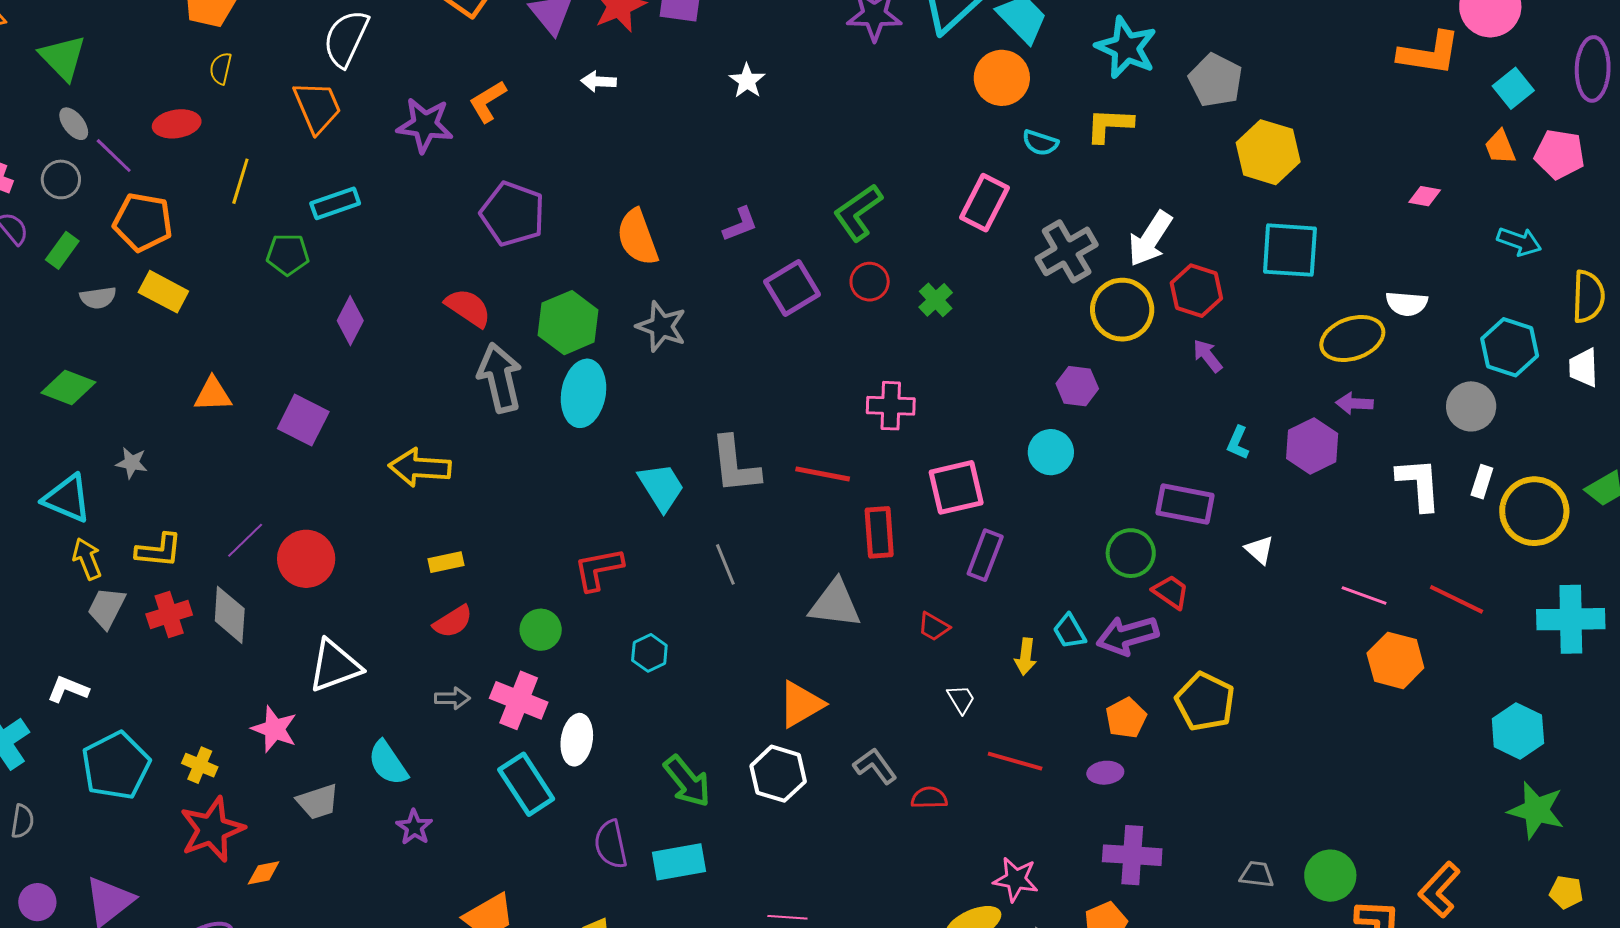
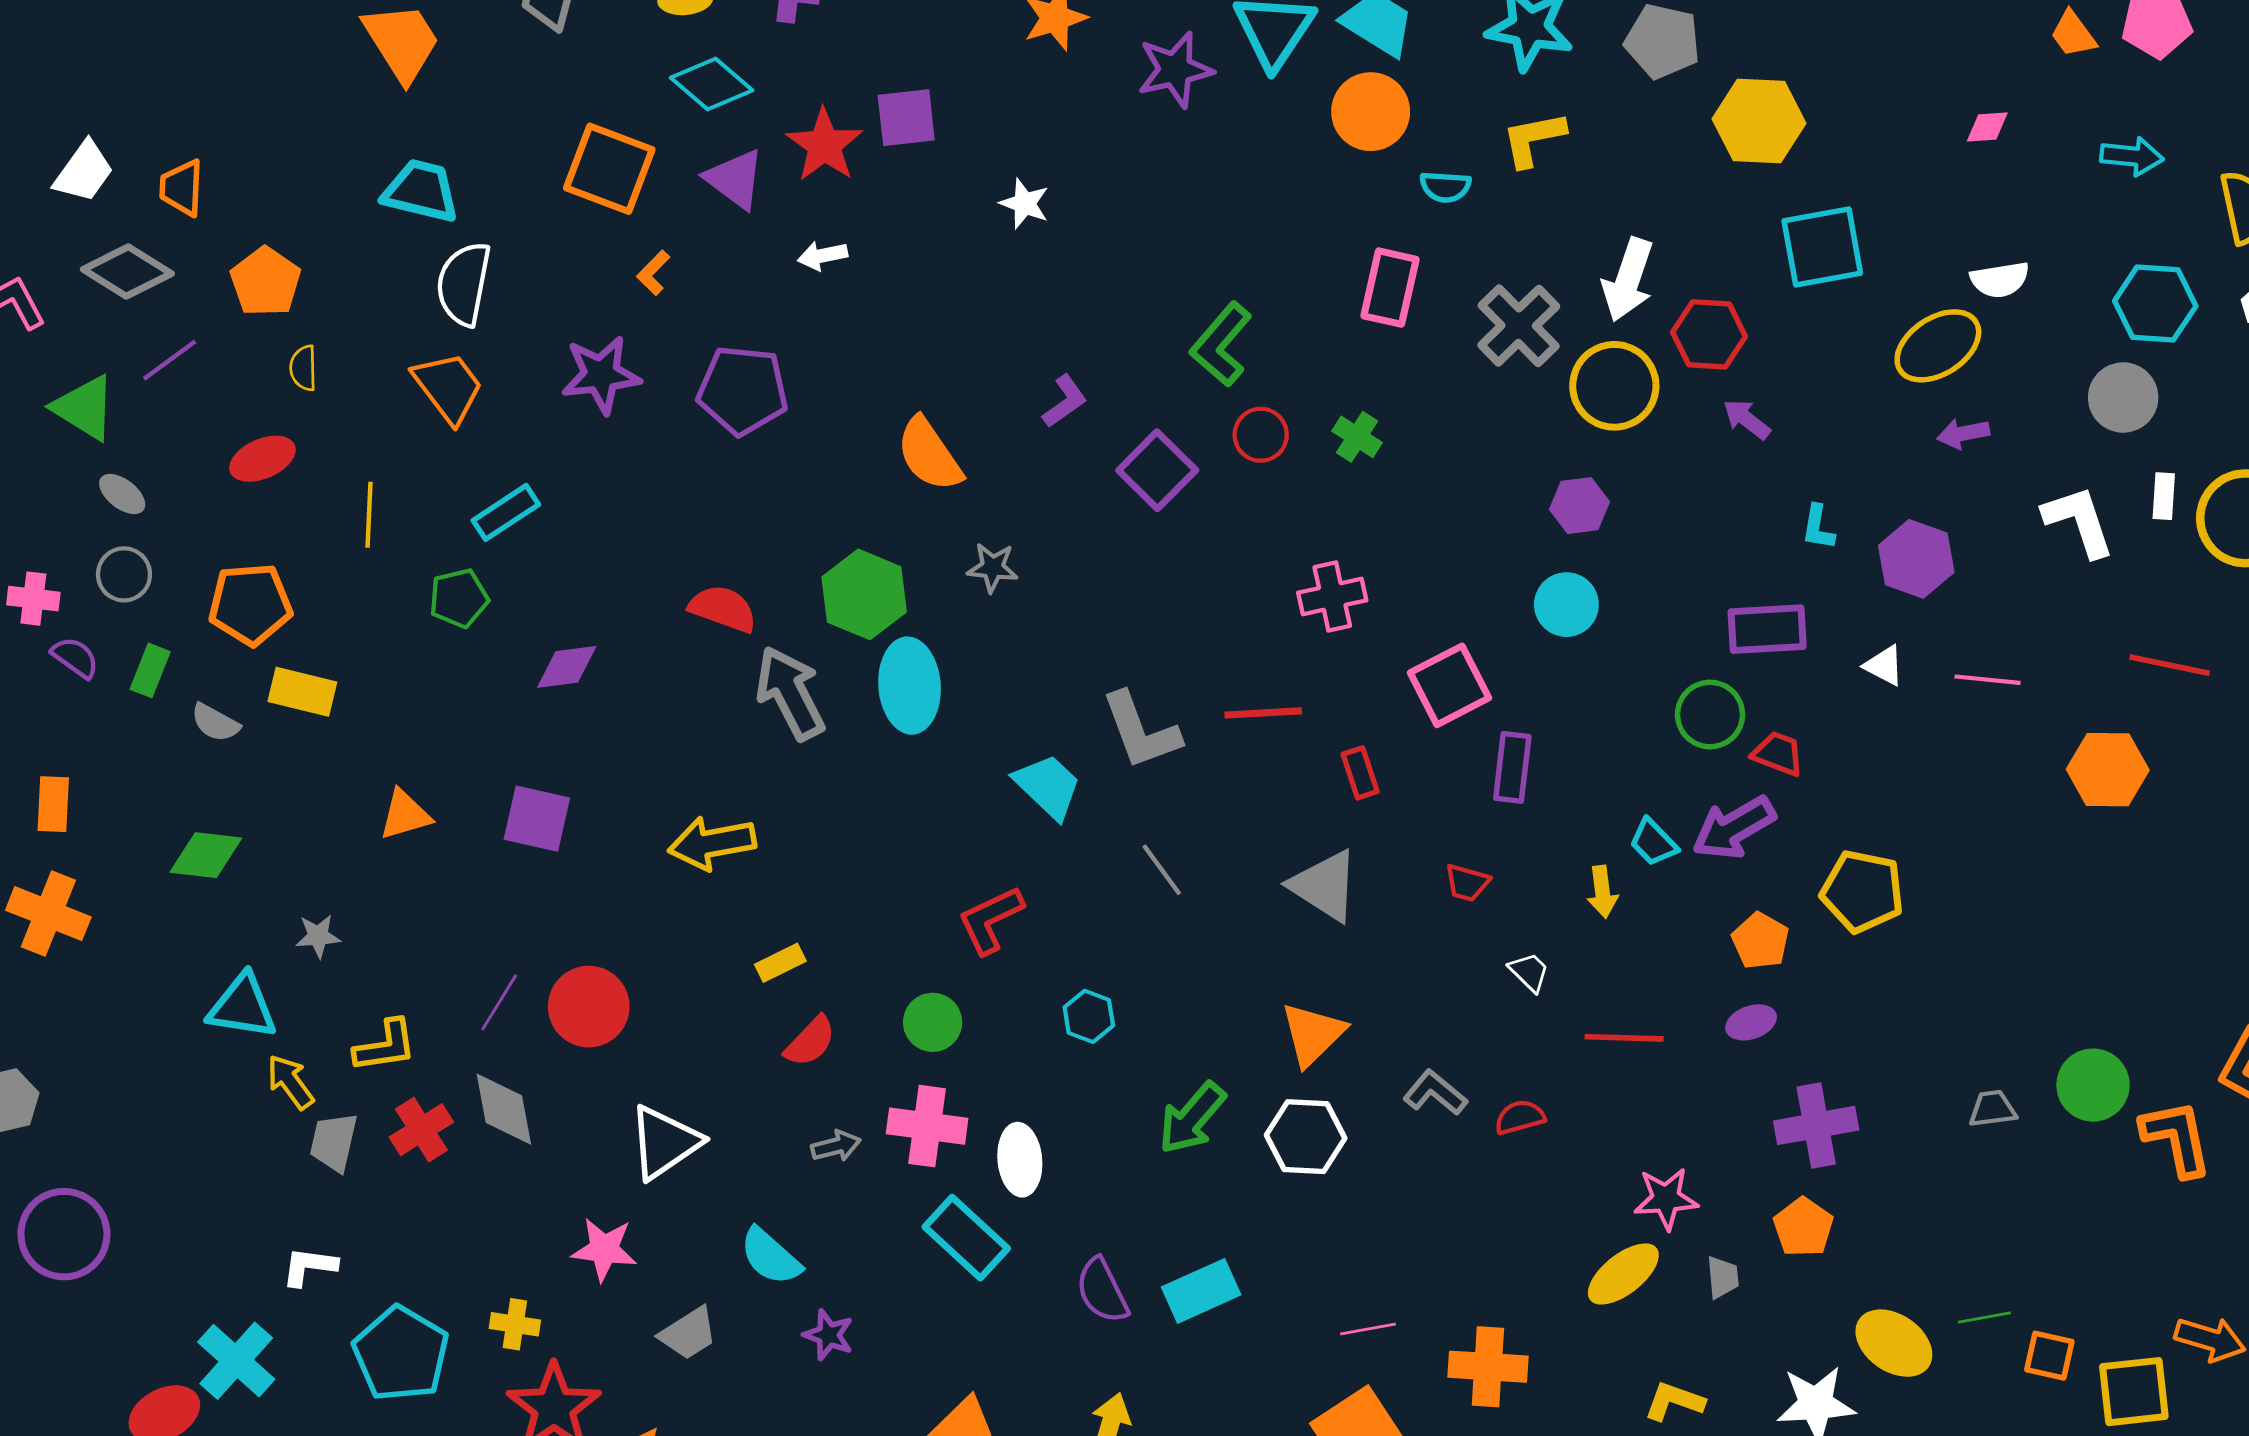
orange L-shape: (488, 101) -> (653, 273), moved, size x0.7
purple line: (114, 156) -> (170, 360), moved, turned -66
purple pentagon: (512, 214) -> (743, 390), moved
gray semicircle: (98, 298) -> (215, 723), turned 51
purple diamond: (350, 321) -> (567, 667), turned 69
gray star: (661, 326) -> (993, 568), size x0.7
purple hexagon: (1312, 446) -> (1916, 559), moved
red rectangle: (879, 532) -> (1360, 773), size x0.7
pink line: (1364, 596) -> (1987, 680), moved
gray triangle: (835, 604) -> (1325, 886), turned 40
green arrow: (687, 781) -> (1192, 1118), moved, turned 94

